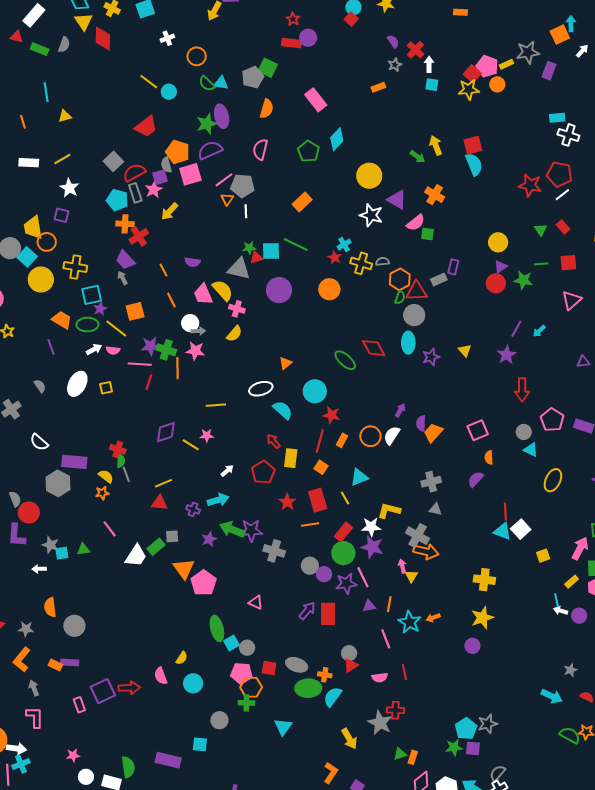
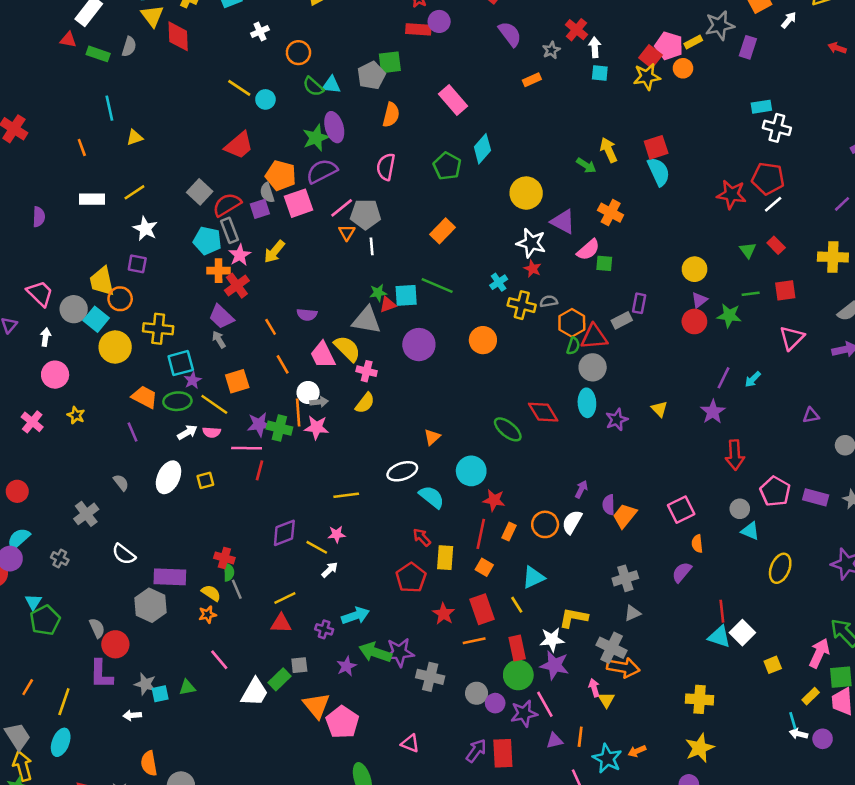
purple semicircle: (393, 41) -> (510, 34), moved, size x1.5
green square: (268, 68) -> (390, 62), turned -30
pink star: (154, 190) -> (240, 255), moved
red star: (335, 258) -> (532, 269), moved
orange line: (177, 368) -> (298, 412), moved
white arrow: (227, 471) -> (330, 570), moved
gray triangle: (435, 509) -> (632, 613), turned -32
red rectangle: (343, 532) -> (517, 648), turned -48

